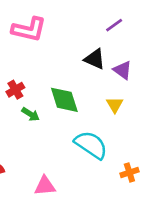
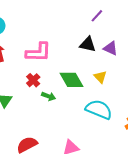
pink L-shape: (29, 29) -> (38, 52), moved
yellow triangle: (115, 105) -> (100, 77), moved

